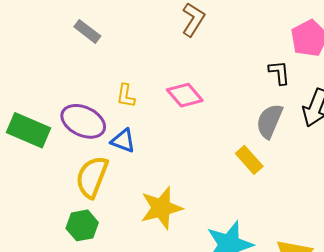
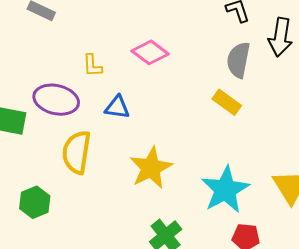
blue triangle: (123, 141) -> (117, 107), moved
green hexagon: (82, 225) -> (35, 202), moved

